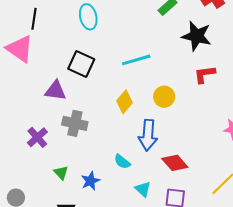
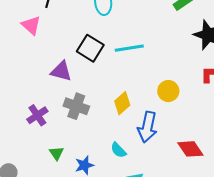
pink triangle: (20, 49) -> (31, 25), size x0.7
cyan line: (136, 60) -> (129, 48), moved
yellow diamond: (124, 102) -> (122, 103), moved
red diamond: (175, 163) -> (190, 149), moved

